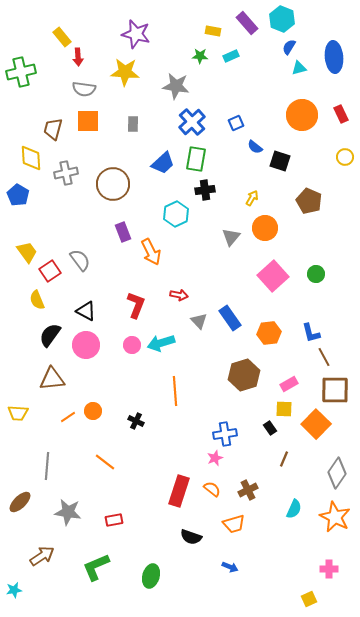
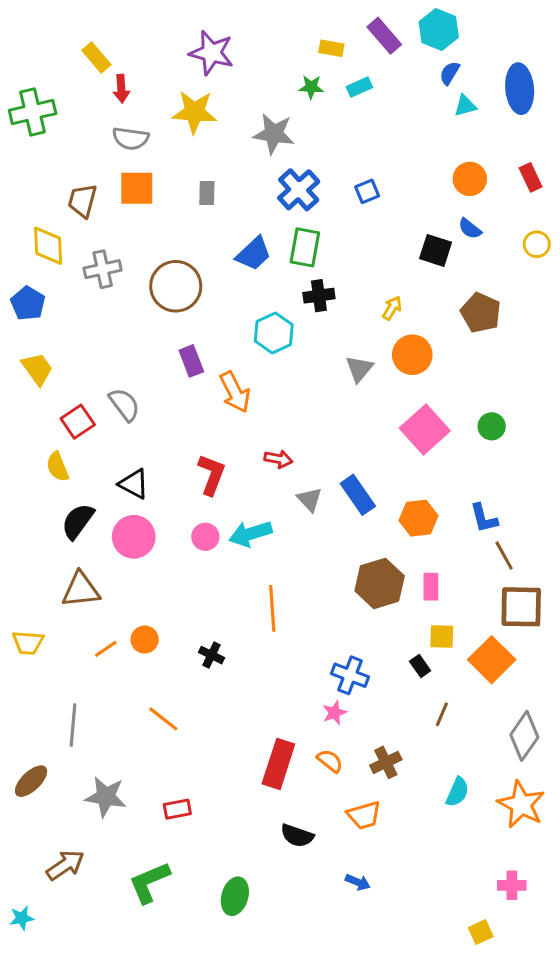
orange circle: (302, 115) -> (470, 179), size x0.7
blue semicircle: (255, 147) -> (470, 229), moved
yellow trapezoid: (27, 252) -> (37, 369), moved
pink rectangle: (289, 384) -> (431, 587), moved, turned -60
blue cross: (225, 434) -> (350, 675), turned 30

